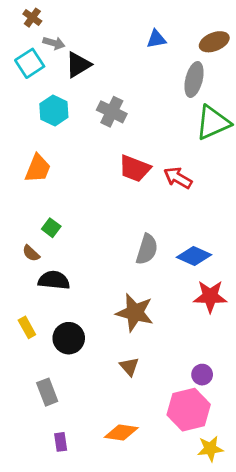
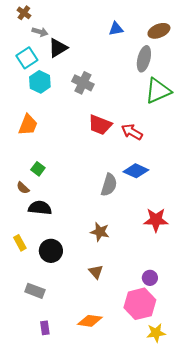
cyan square: (30, 63) -> (27, 58), moved
blue diamond: (194, 256) -> (136, 171), moved
brown star: (135, 313) -> (100, 232), size x0.7
gray rectangle: (47, 392) -> (35, 291), turned -48

